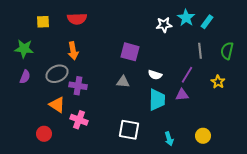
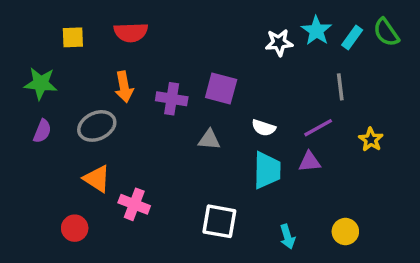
green semicircle: (227, 51) -> (386, 32), moved, turned -48
purple line: (187, 75) -> (318, 128), turned 30
purple cross: (78, 86) -> (172, 99), moved

